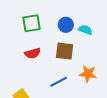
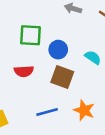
blue circle: (66, 25) -> (58, 50), moved

